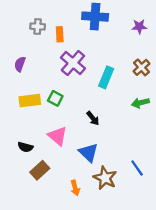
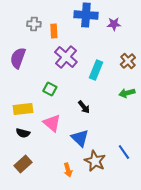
purple star: (139, 27) -> (114, 24), moved
purple semicircle: (20, 64) -> (18, 58), size x1.5
yellow rectangle: (30, 101) -> (23, 109), moved
brown rectangle: (40, 170) -> (23, 164), moved

